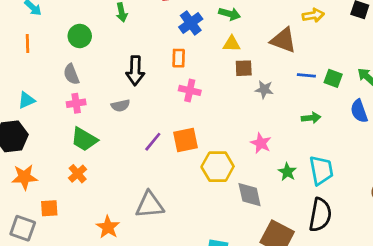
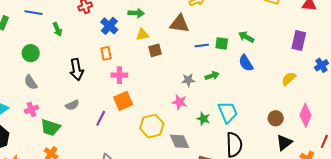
gray star: (264, 89) -> (188, 80), moved
pink cross: (76, 103) -> (31, 109), moved
gray semicircle: (120, 106) -> (72, 105), moved
orange square: (185, 140) -> (123, 101), moved

